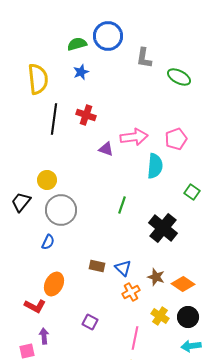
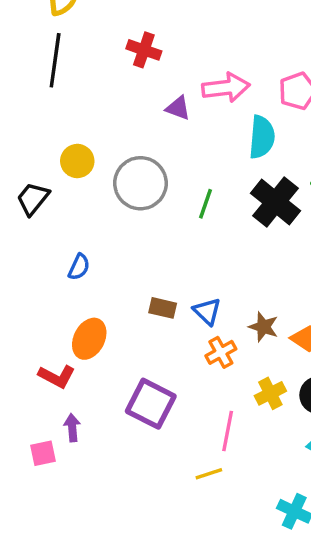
black line: (54, 119) -> (55, 60), moved
gray circle: (61, 210) -> (140, 183), moved
black cross: (163, 228) -> (275, 202), moved
yellow cross: (160, 316) -> (270, 393), turned 30
purple square: (90, 322) -> (151, 404), size x1.8

